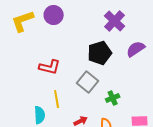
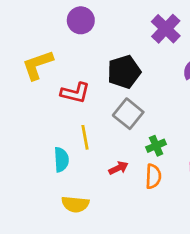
yellow L-shape: (23, 21) -> (38, 65), moved
black pentagon: (100, 53) -> (124, 72), moved
green cross: (113, 98) -> (156, 146), moved

